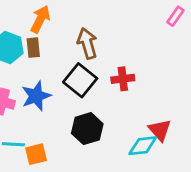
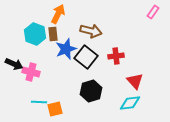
brown arrow: (87, 43) -> (91, 31), turned 120
blue star: (36, 96) -> (66, 49), moved
red triangle: (160, 130) -> (135, 81), moved

